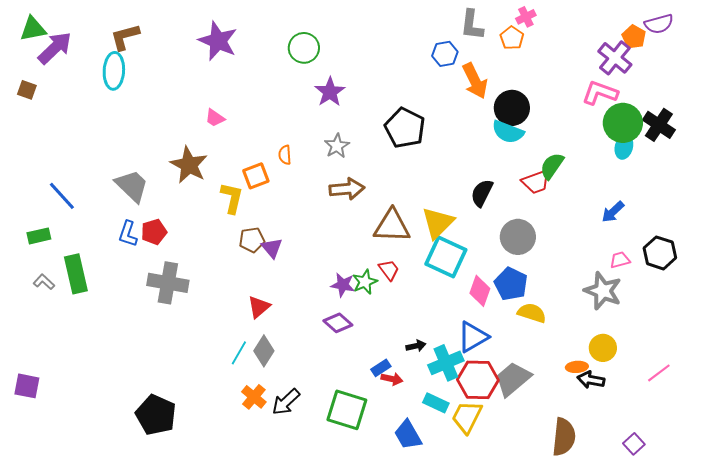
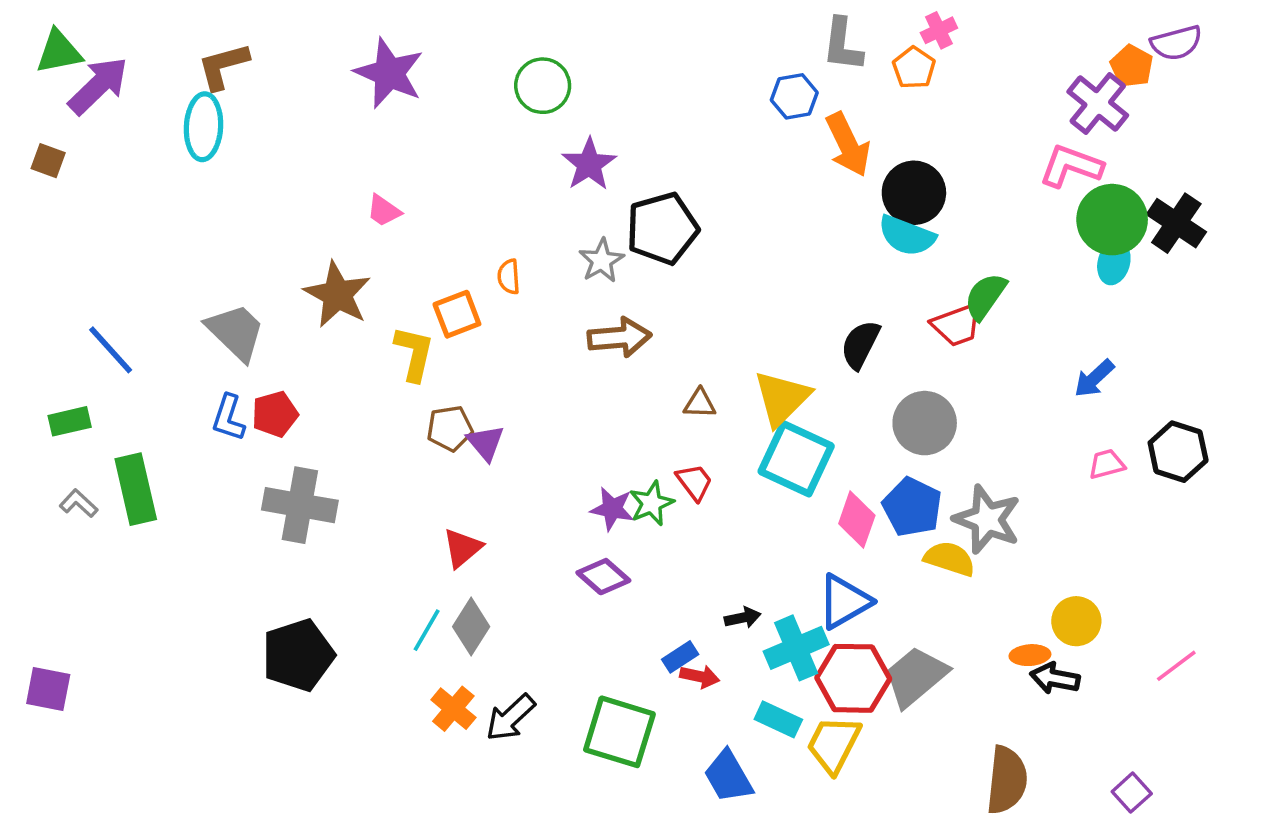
black pentagon: (405, 128) -> (662, 228), moved, turned 30
brown triangle: (392, 226) -> (700, 403), size x0.5
gray star: (603, 291) -> (987, 519), moved
black pentagon: (156, 415) -> (298, 655), moved, turned 30

